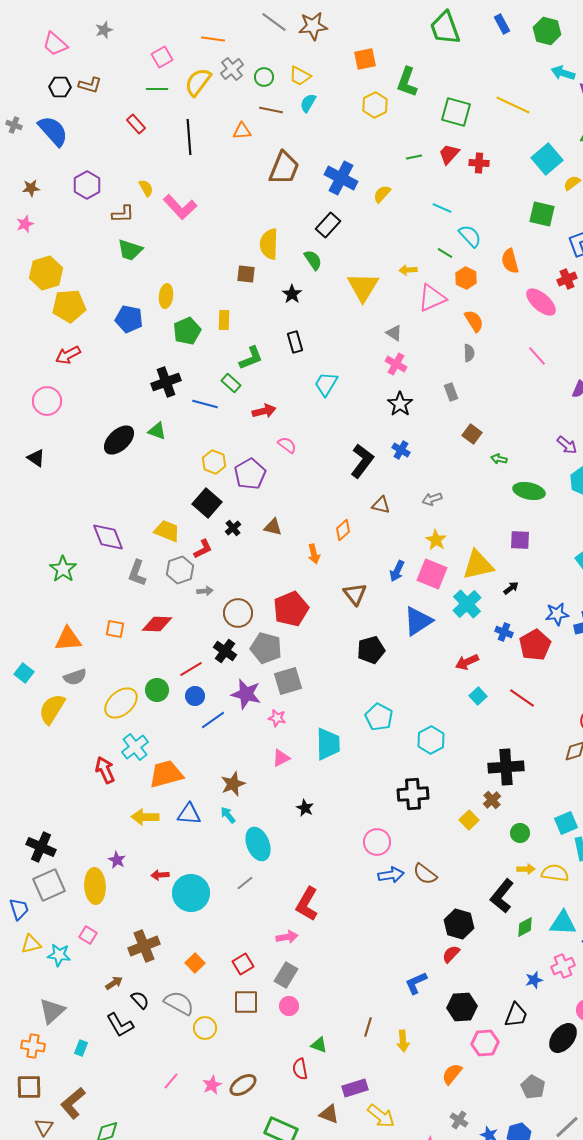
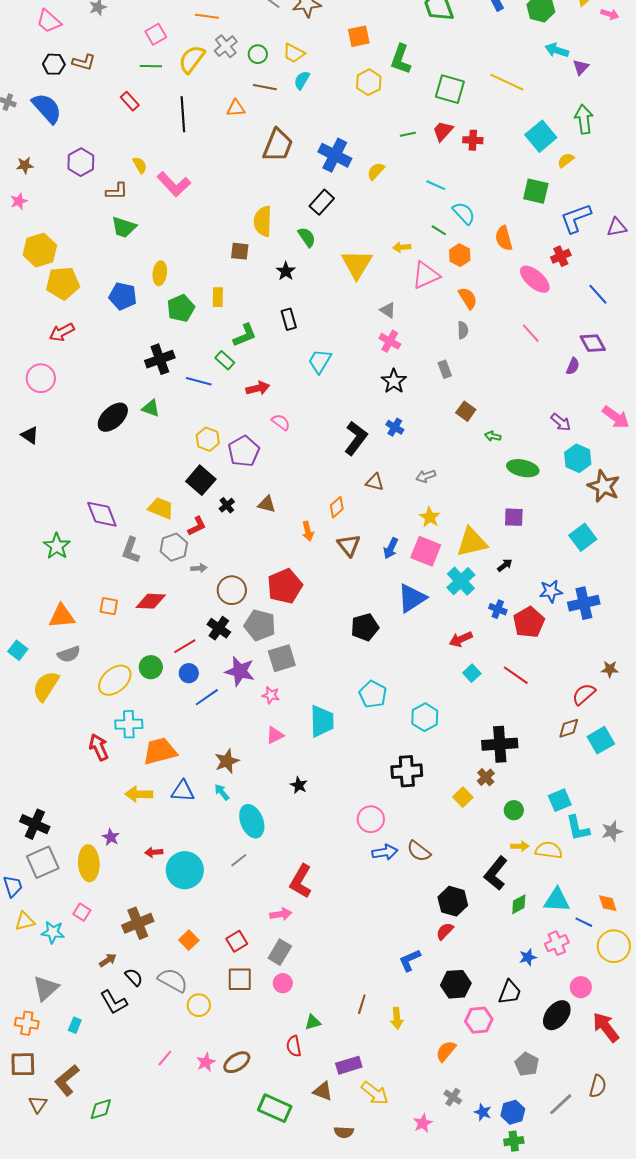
brown triangle: (355, 594) -> (349, 545), moved
cyan cross: (135, 747) -> (129, 724), turned 36
green triangle: (319, 1045) -> (313, 1022), turned -36

